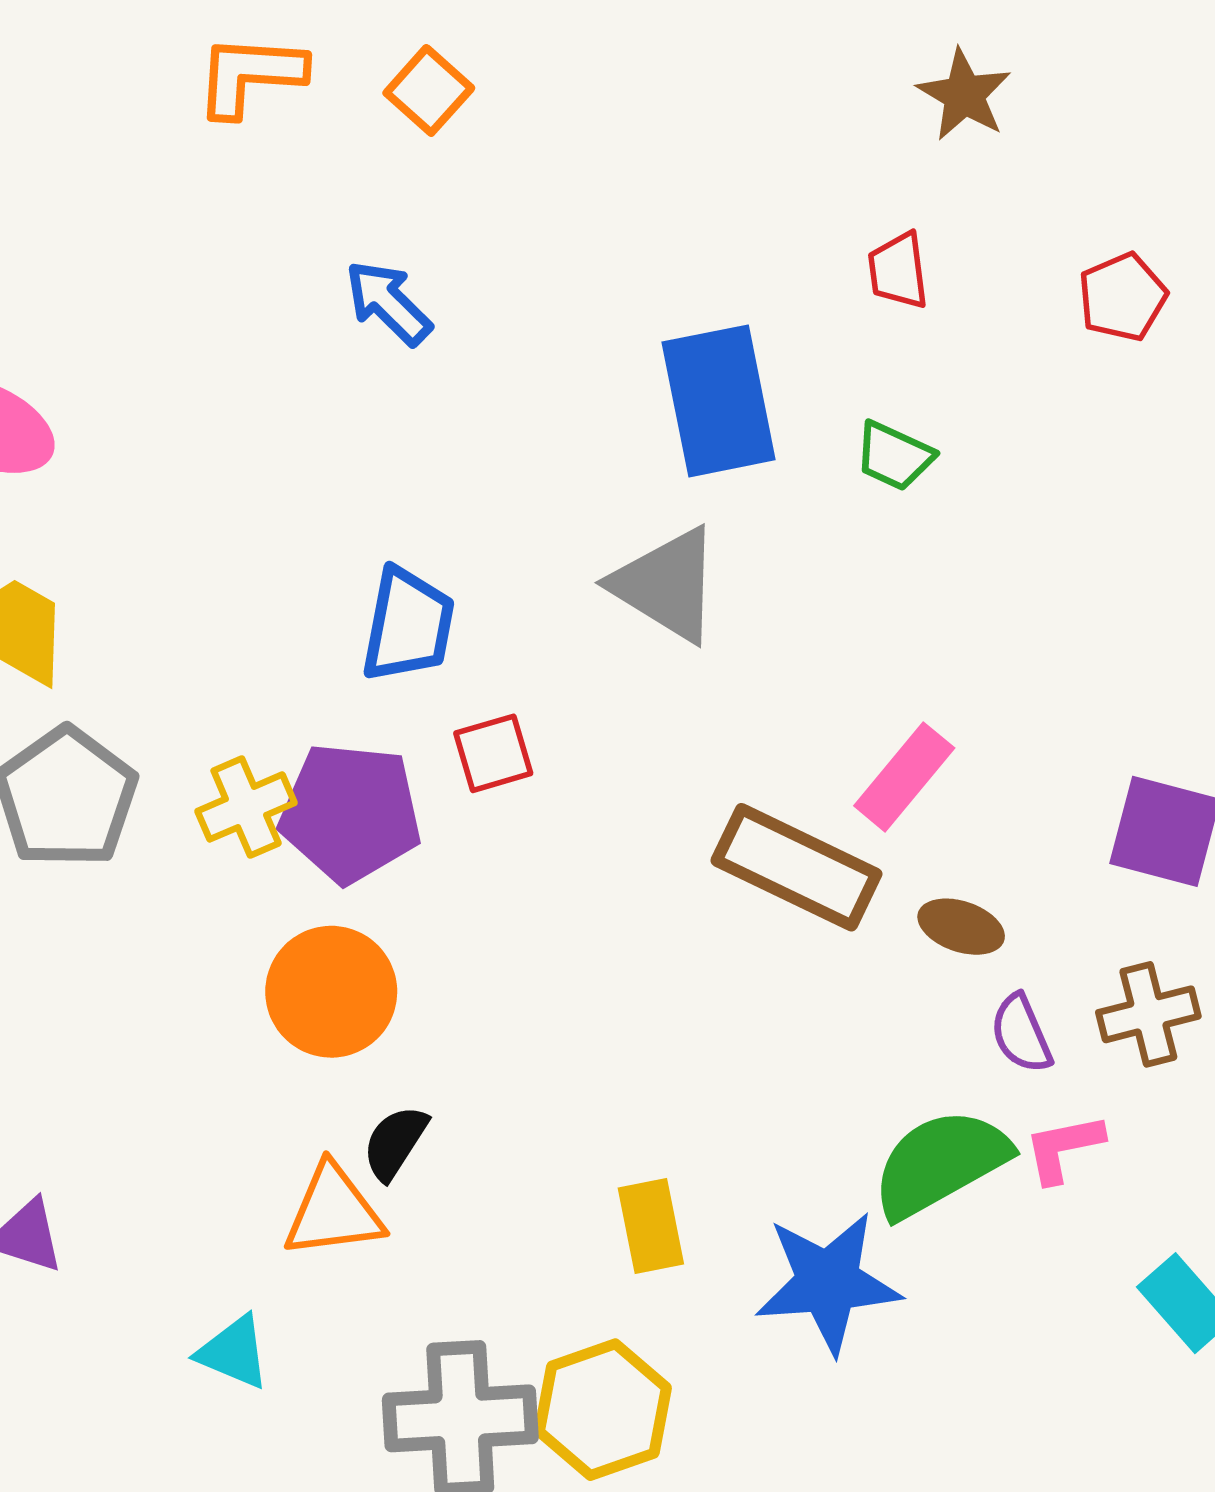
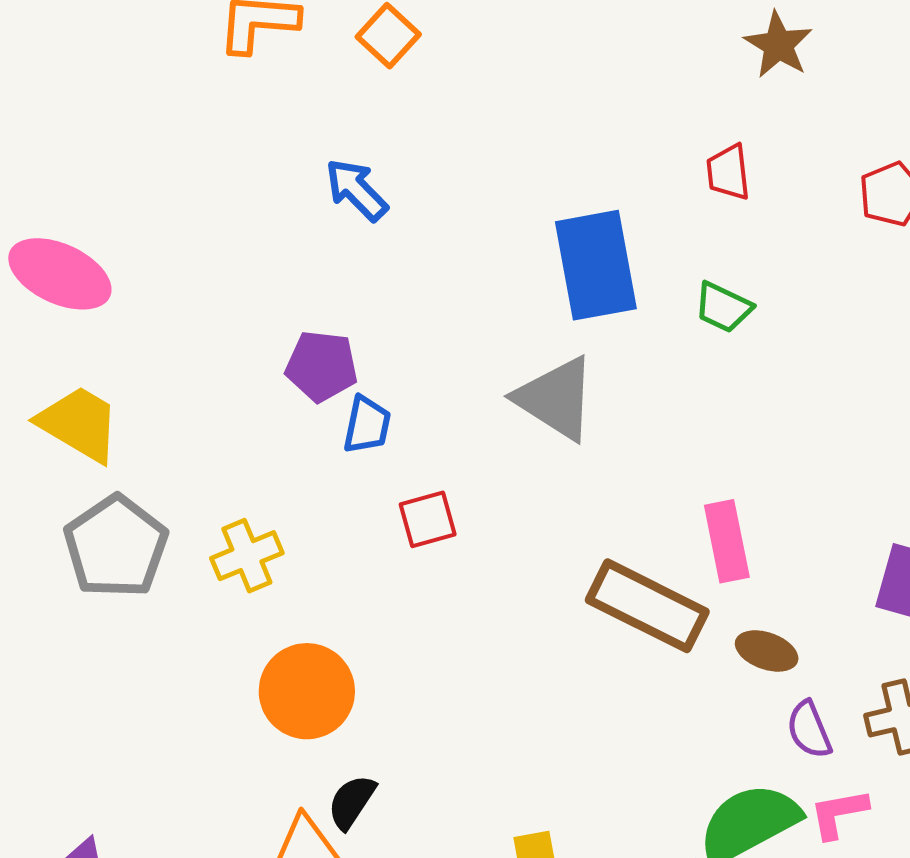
blue trapezoid: (408, 625) -> (367, 425), size x0.7
pink rectangle: (904, 777) -> (727, 541), turned -52
purple pentagon: (350, 813) -> (322, 366), moved, size x0.7

